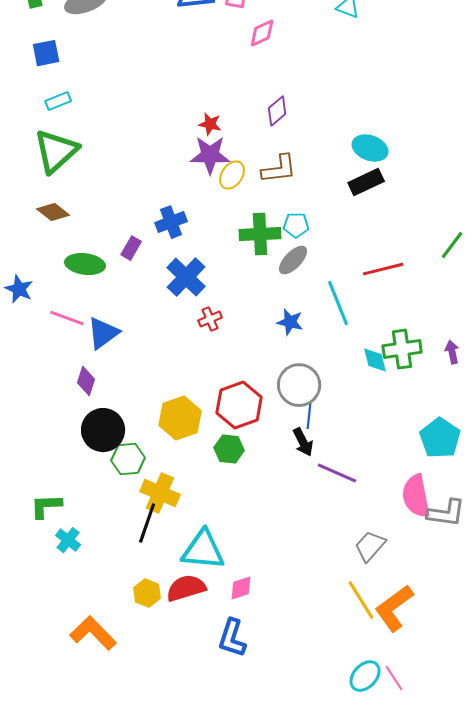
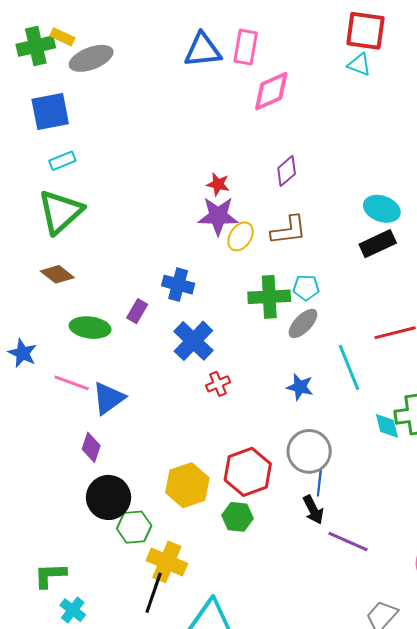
pink diamond: (262, 33) -> (271, 91), size x1.4
blue square: (46, 53) -> (50, 112), size x1.4
blue cross: (171, 222) -> (178, 285), turned 36

